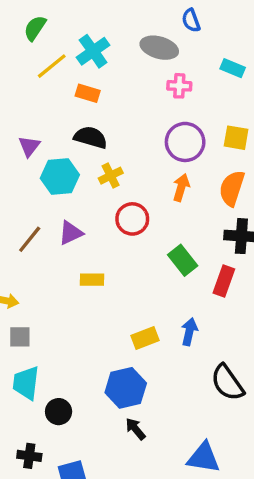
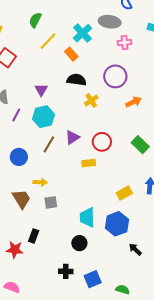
cyan cross: (93, 51) -> (83, 33), moved
orange rectangle: (88, 93) -> (71, 54), turned 40
purple circle: (185, 142) -> (115, 76), moved
cyan hexagon: (60, 176) -> (44, 117), moved
orange arrow: (181, 187) -> (134, 102), turned 56
red circle: (132, 219) -> (102, 142), moved
cyan trapezoid: (26, 383) -> (87, 217), moved
black arrow: (136, 429) -> (135, 249), moved

